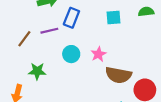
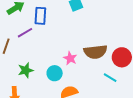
cyan circle: (71, 54) -> (55, 73), moved
pink star: (98, 54) -> (70, 58), moved

